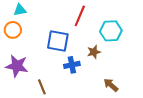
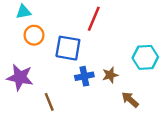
orange circle: (13, 30) -> (34, 35), moved
cyan hexagon: (111, 31) -> (145, 57), moved
brown star: (94, 52) -> (110, 75), moved

